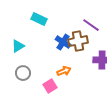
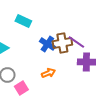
purple line: (91, 25) -> (76, 42), moved
pink square: (50, 86) -> (21, 88), moved

